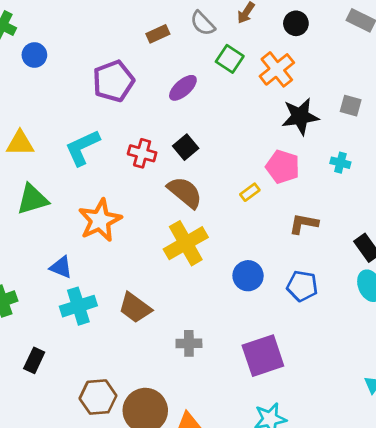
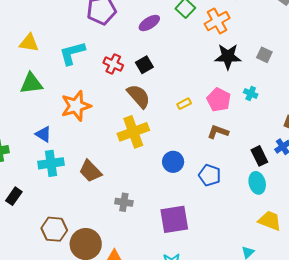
pink pentagon: (283, 167) -> (219, 100), moved

